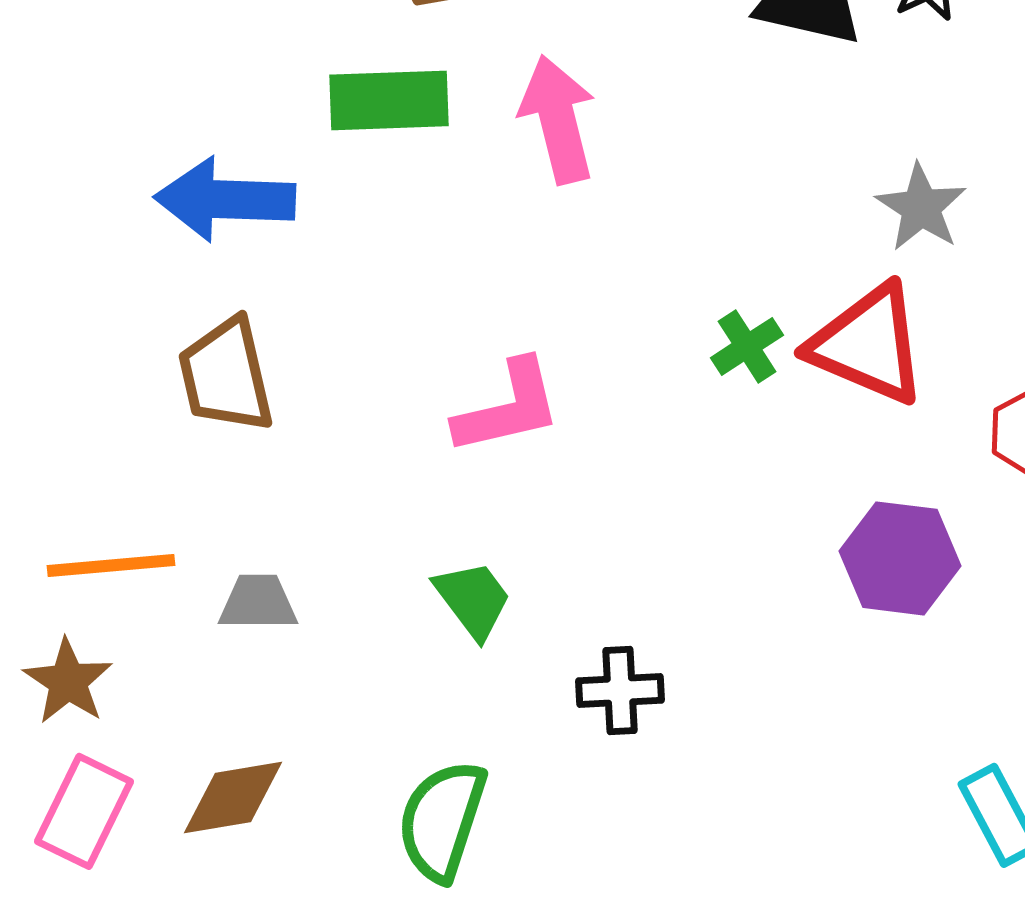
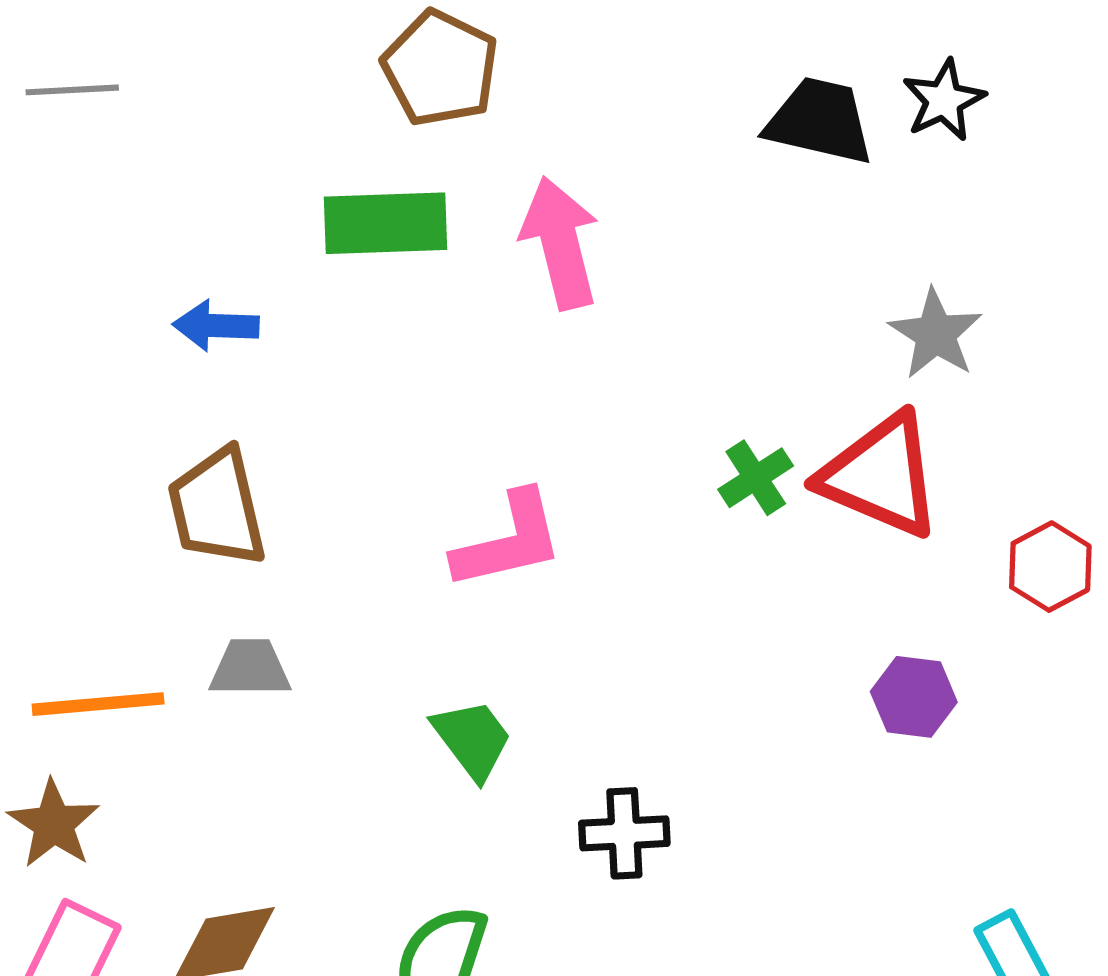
blue arrow: (225, 199) -> (216, 326), size x0.6
purple hexagon: (900, 558) -> (914, 697), size x0.7
gray trapezoid: (258, 602) -> (250, 668), moved

